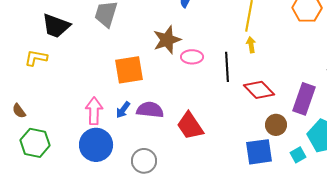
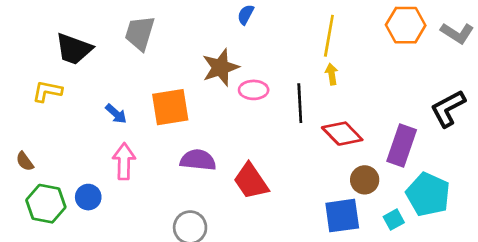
blue arrow: (123, 110) -> (116, 114), moved, turned -84
blue circle: (96, 145) -> (88, 197), moved, size x0.6

